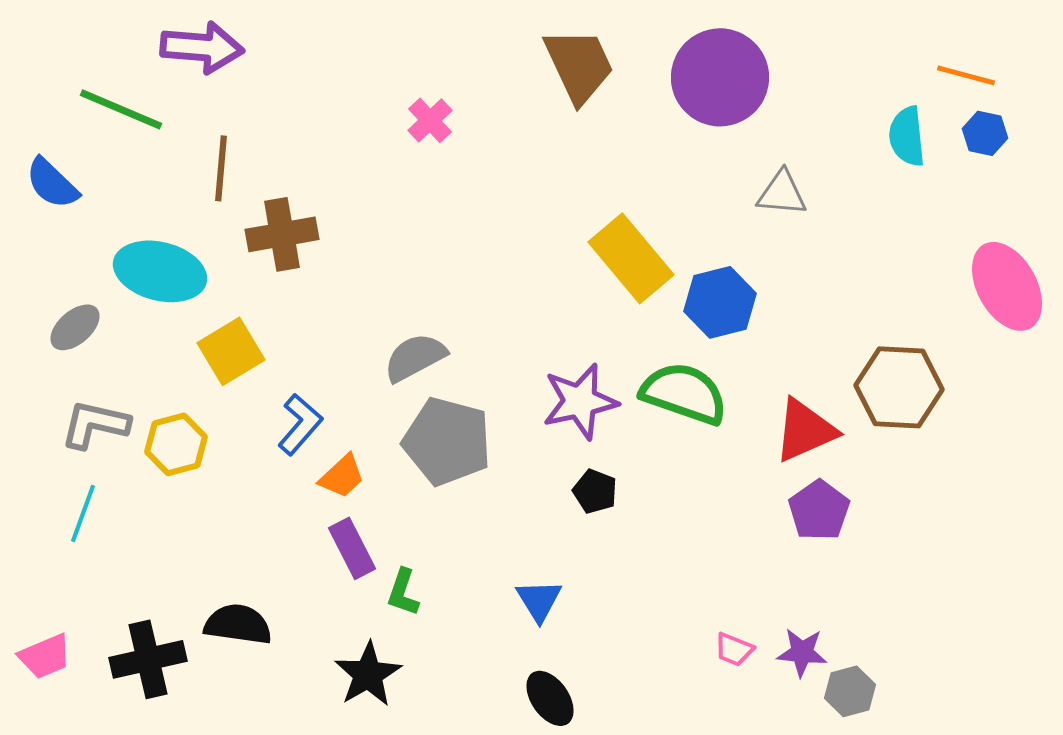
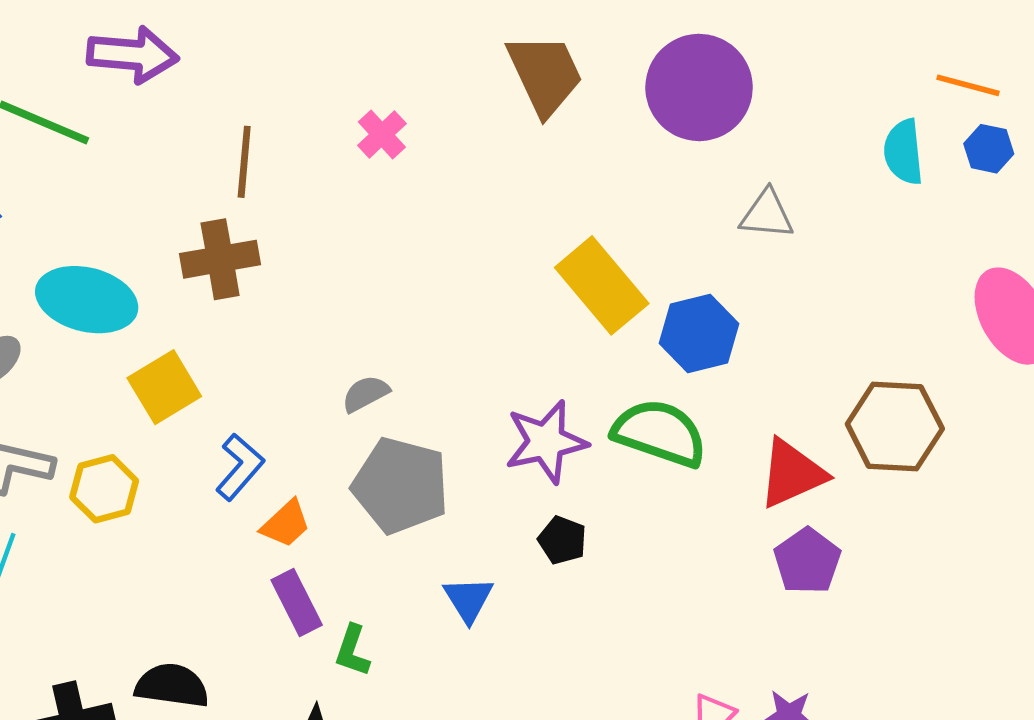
brown line: (221, 168) -> (244, 162), moved
gray semicircle: (415, 357) -> (366, 394), size x0.7
blue triangle: (539, 600) -> (468, 599), moved

